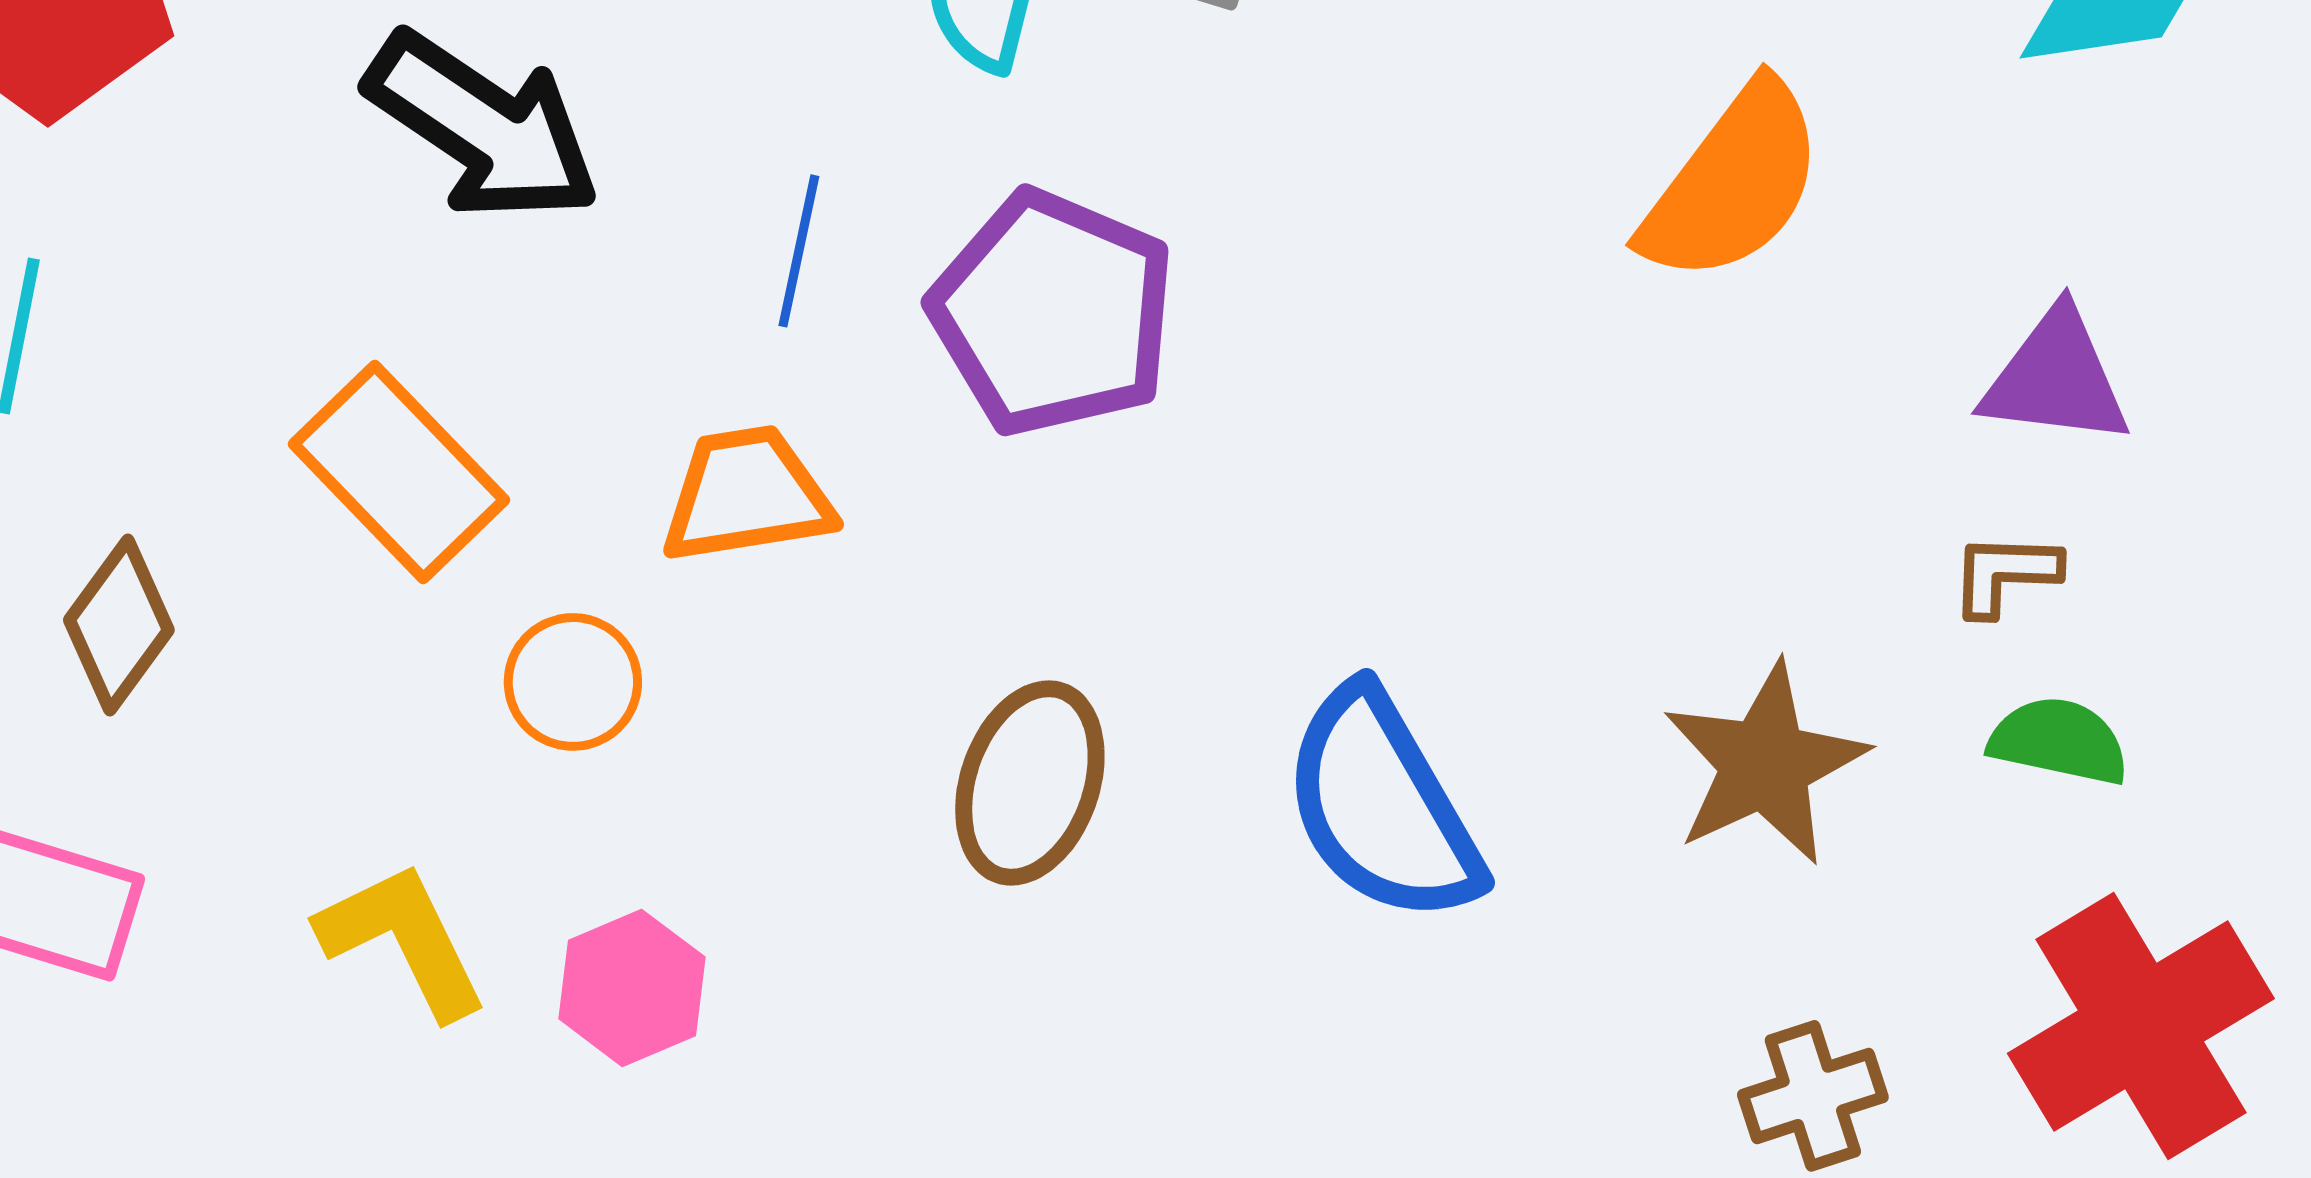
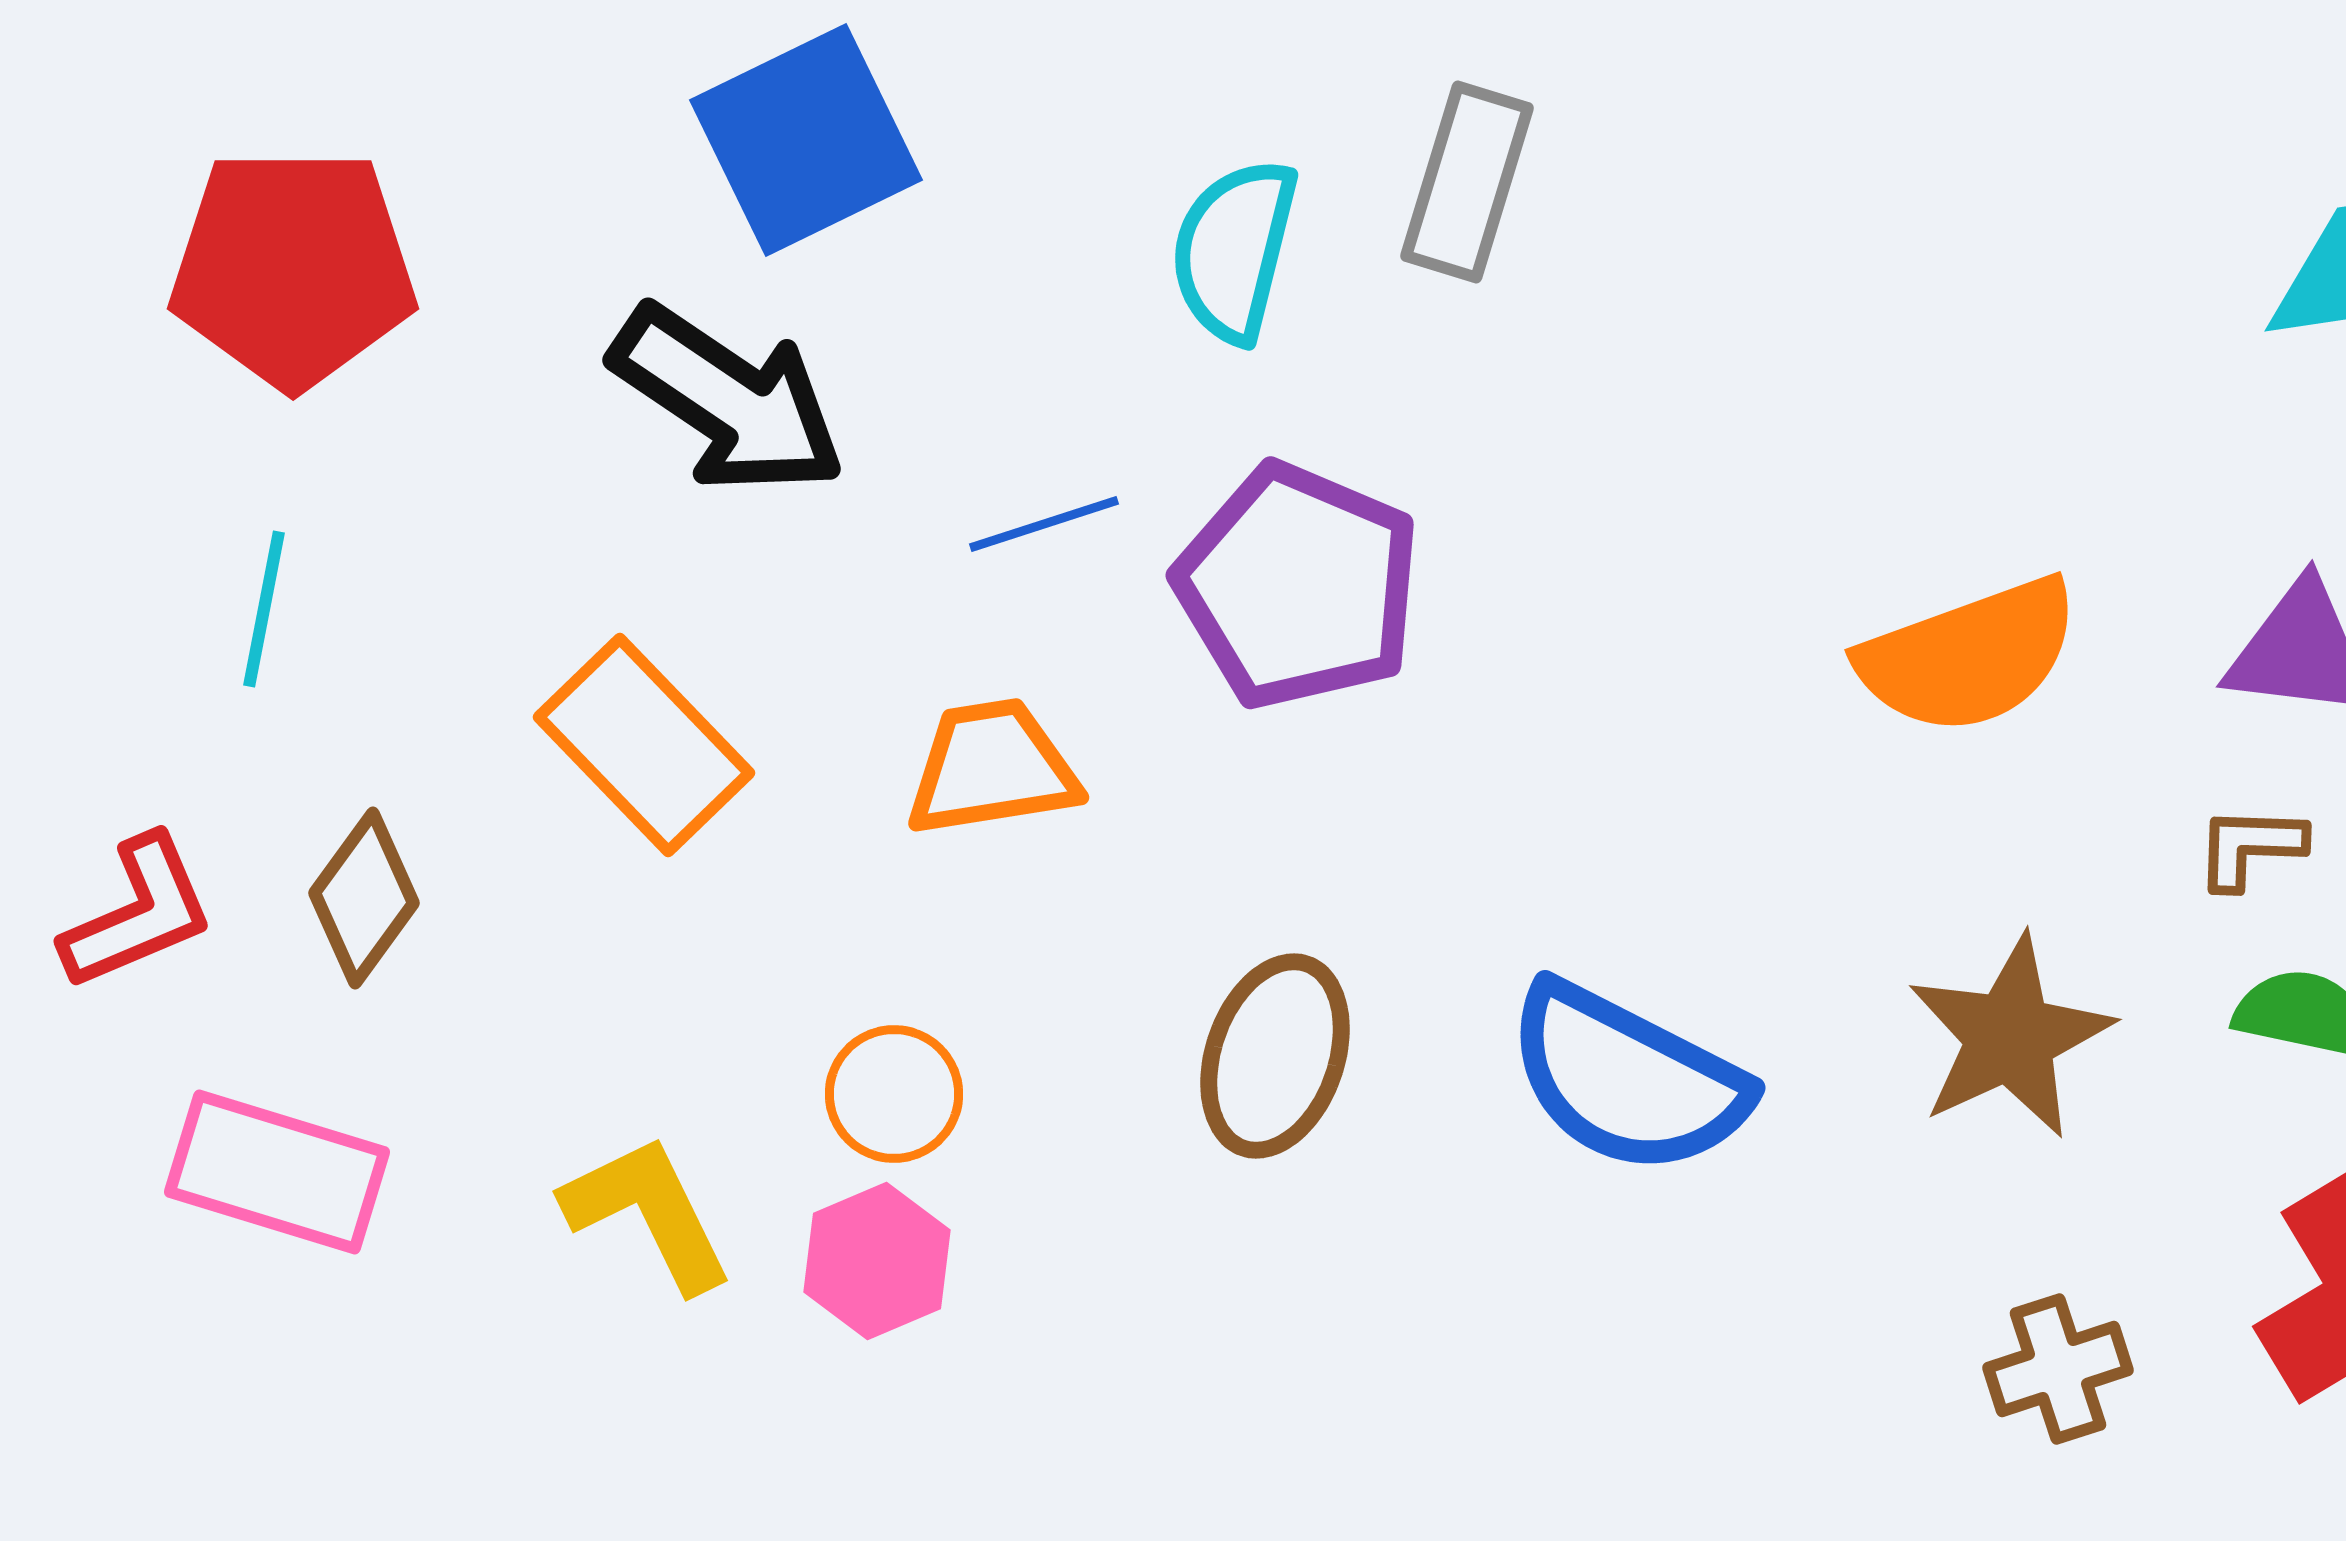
orange semicircle: (1733, 183) -> (1969, 656), moved, turned 33
blue line: (799, 251) -> (1044, 524), turned 60
orange circle: (573, 682) -> (894, 1094), moved
blue semicircle: (1382, 806) -> (1627, 1079), turned -33

